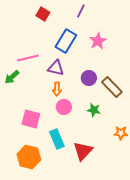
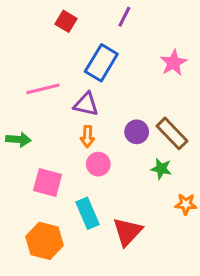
pink star: (98, 41) -> (174, 63), moved
green arrow: (12, 77) -> (18, 140), moved, turned -133
purple circle: (89, 78) -> (137, 132), moved
green star: (94, 110) -> (161, 169), moved

